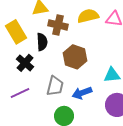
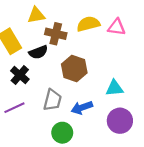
black semicircle: (42, 42) -> (38, 52), turned 72

